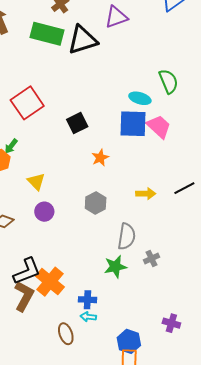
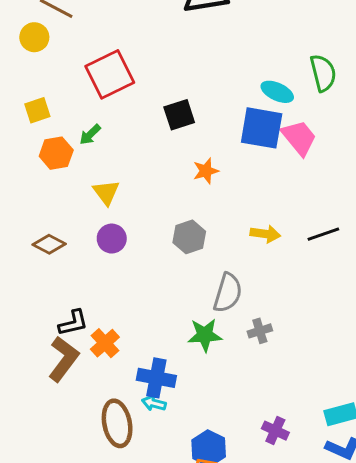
green arrow: (11, 146) -> (90, 135), moved
black L-shape: (27, 271) -> (73, 323), size x0.7
orange cross: (50, 282) -> (105, 343), size x0.7
blue cross: (87, 300) -> (156, 378), size x1.4
brown ellipse: (66, 334) -> (117, 423), size x1.4

